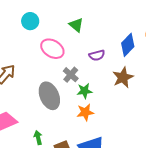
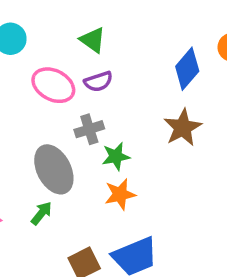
purple semicircle: (97, 55) -> (98, 82), moved
gray cross: (71, 75) -> (89, 129), turned 35
green arrow: (38, 138) -> (41, 213), moved, turned 56

